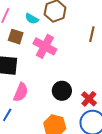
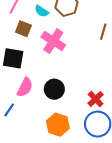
black circle: (62, 91) -> (54, 89), moved

